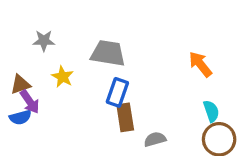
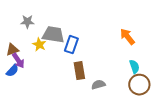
gray trapezoid: (108, 53) -> (53, 35), moved
blue rectangle: (117, 92) -> (71, 45), moved
blue semicircle: (20, 117) -> (12, 71), turned -32

